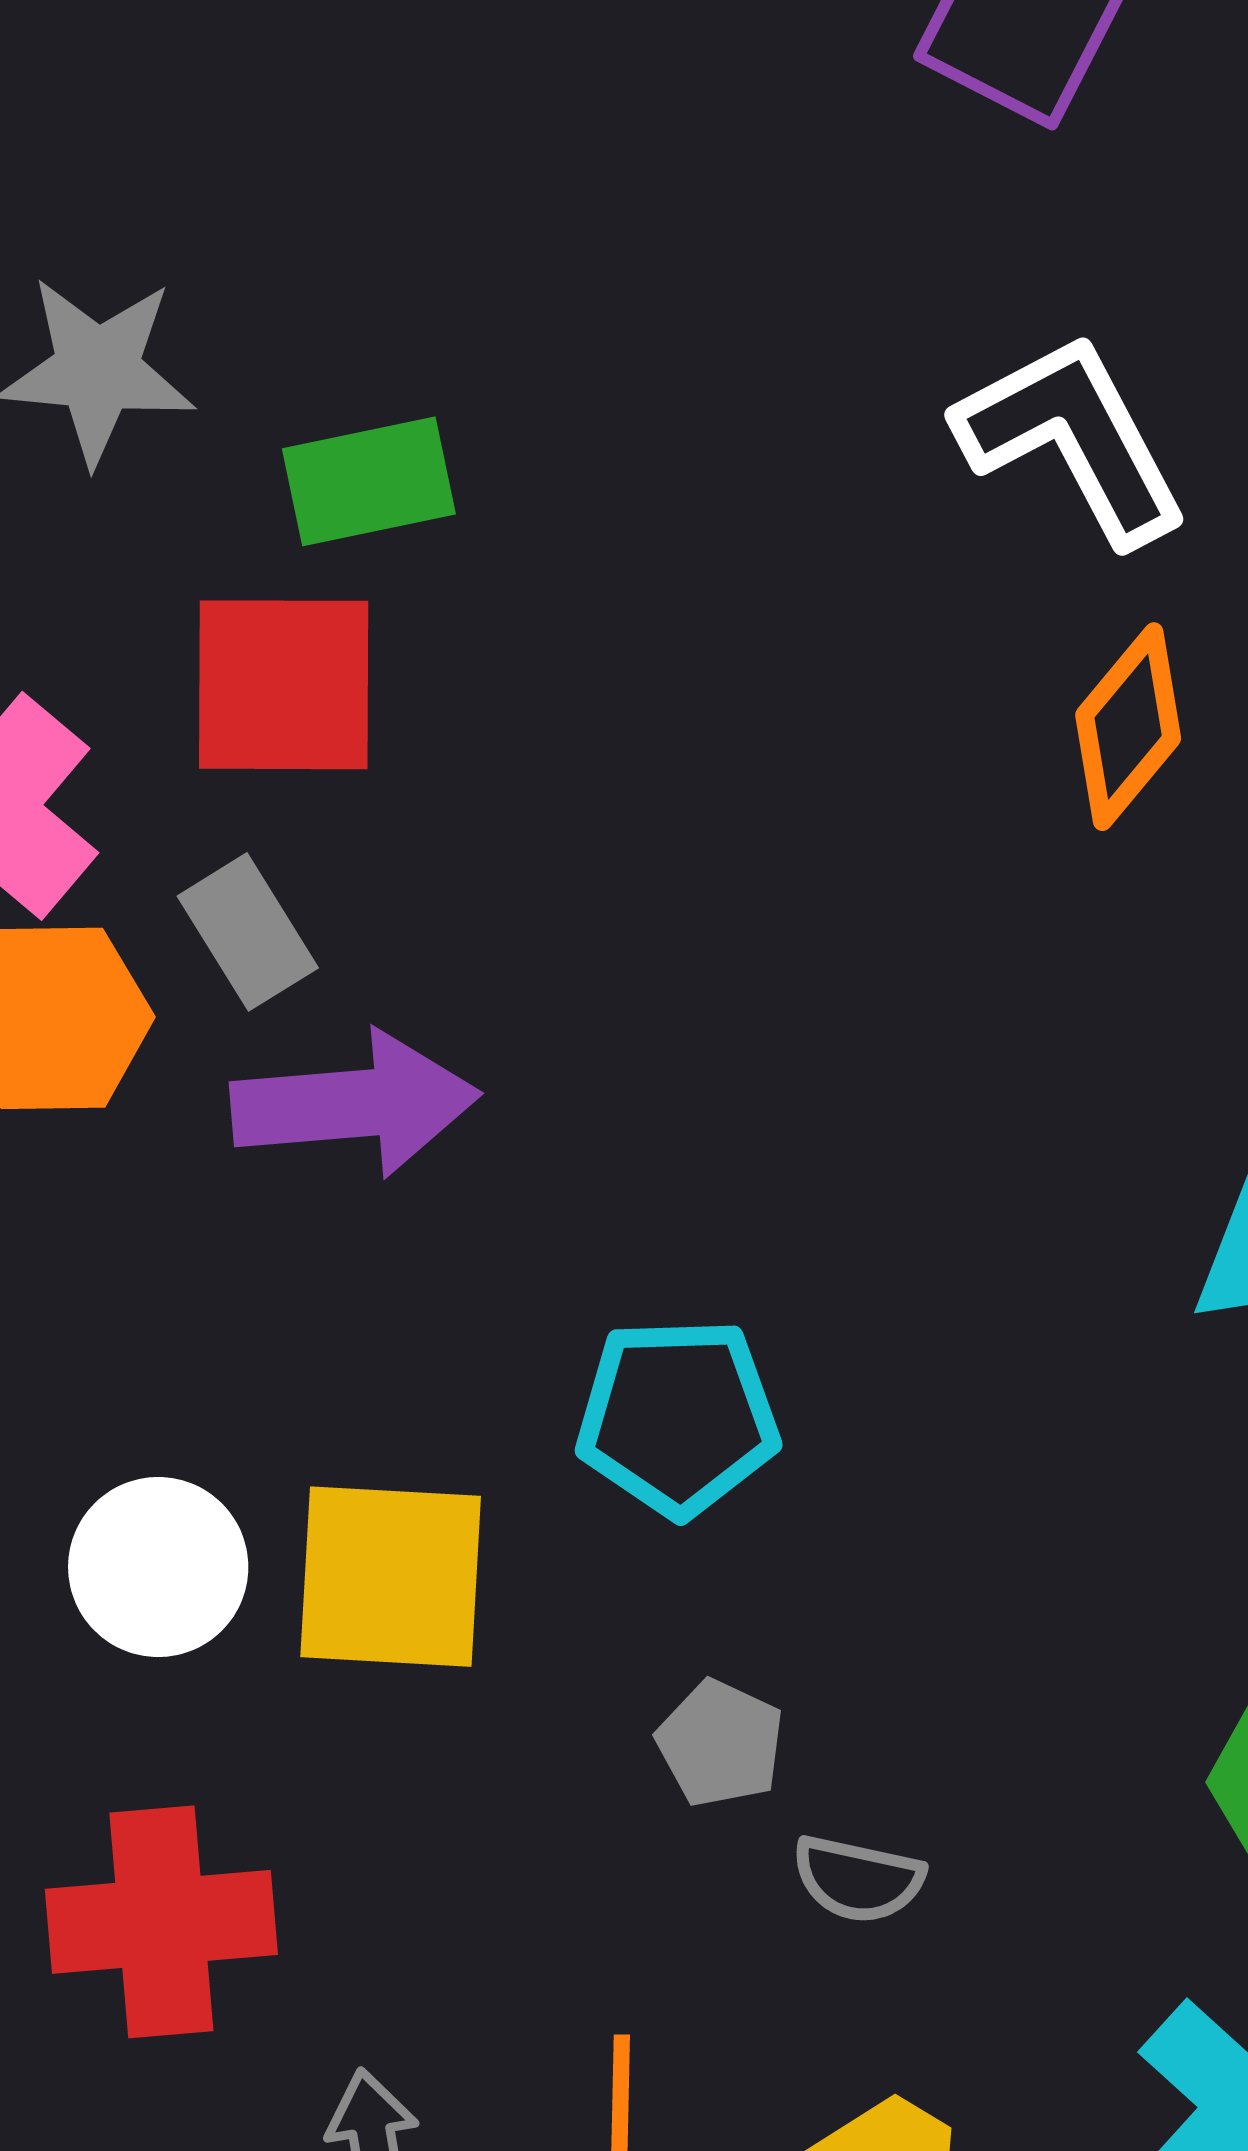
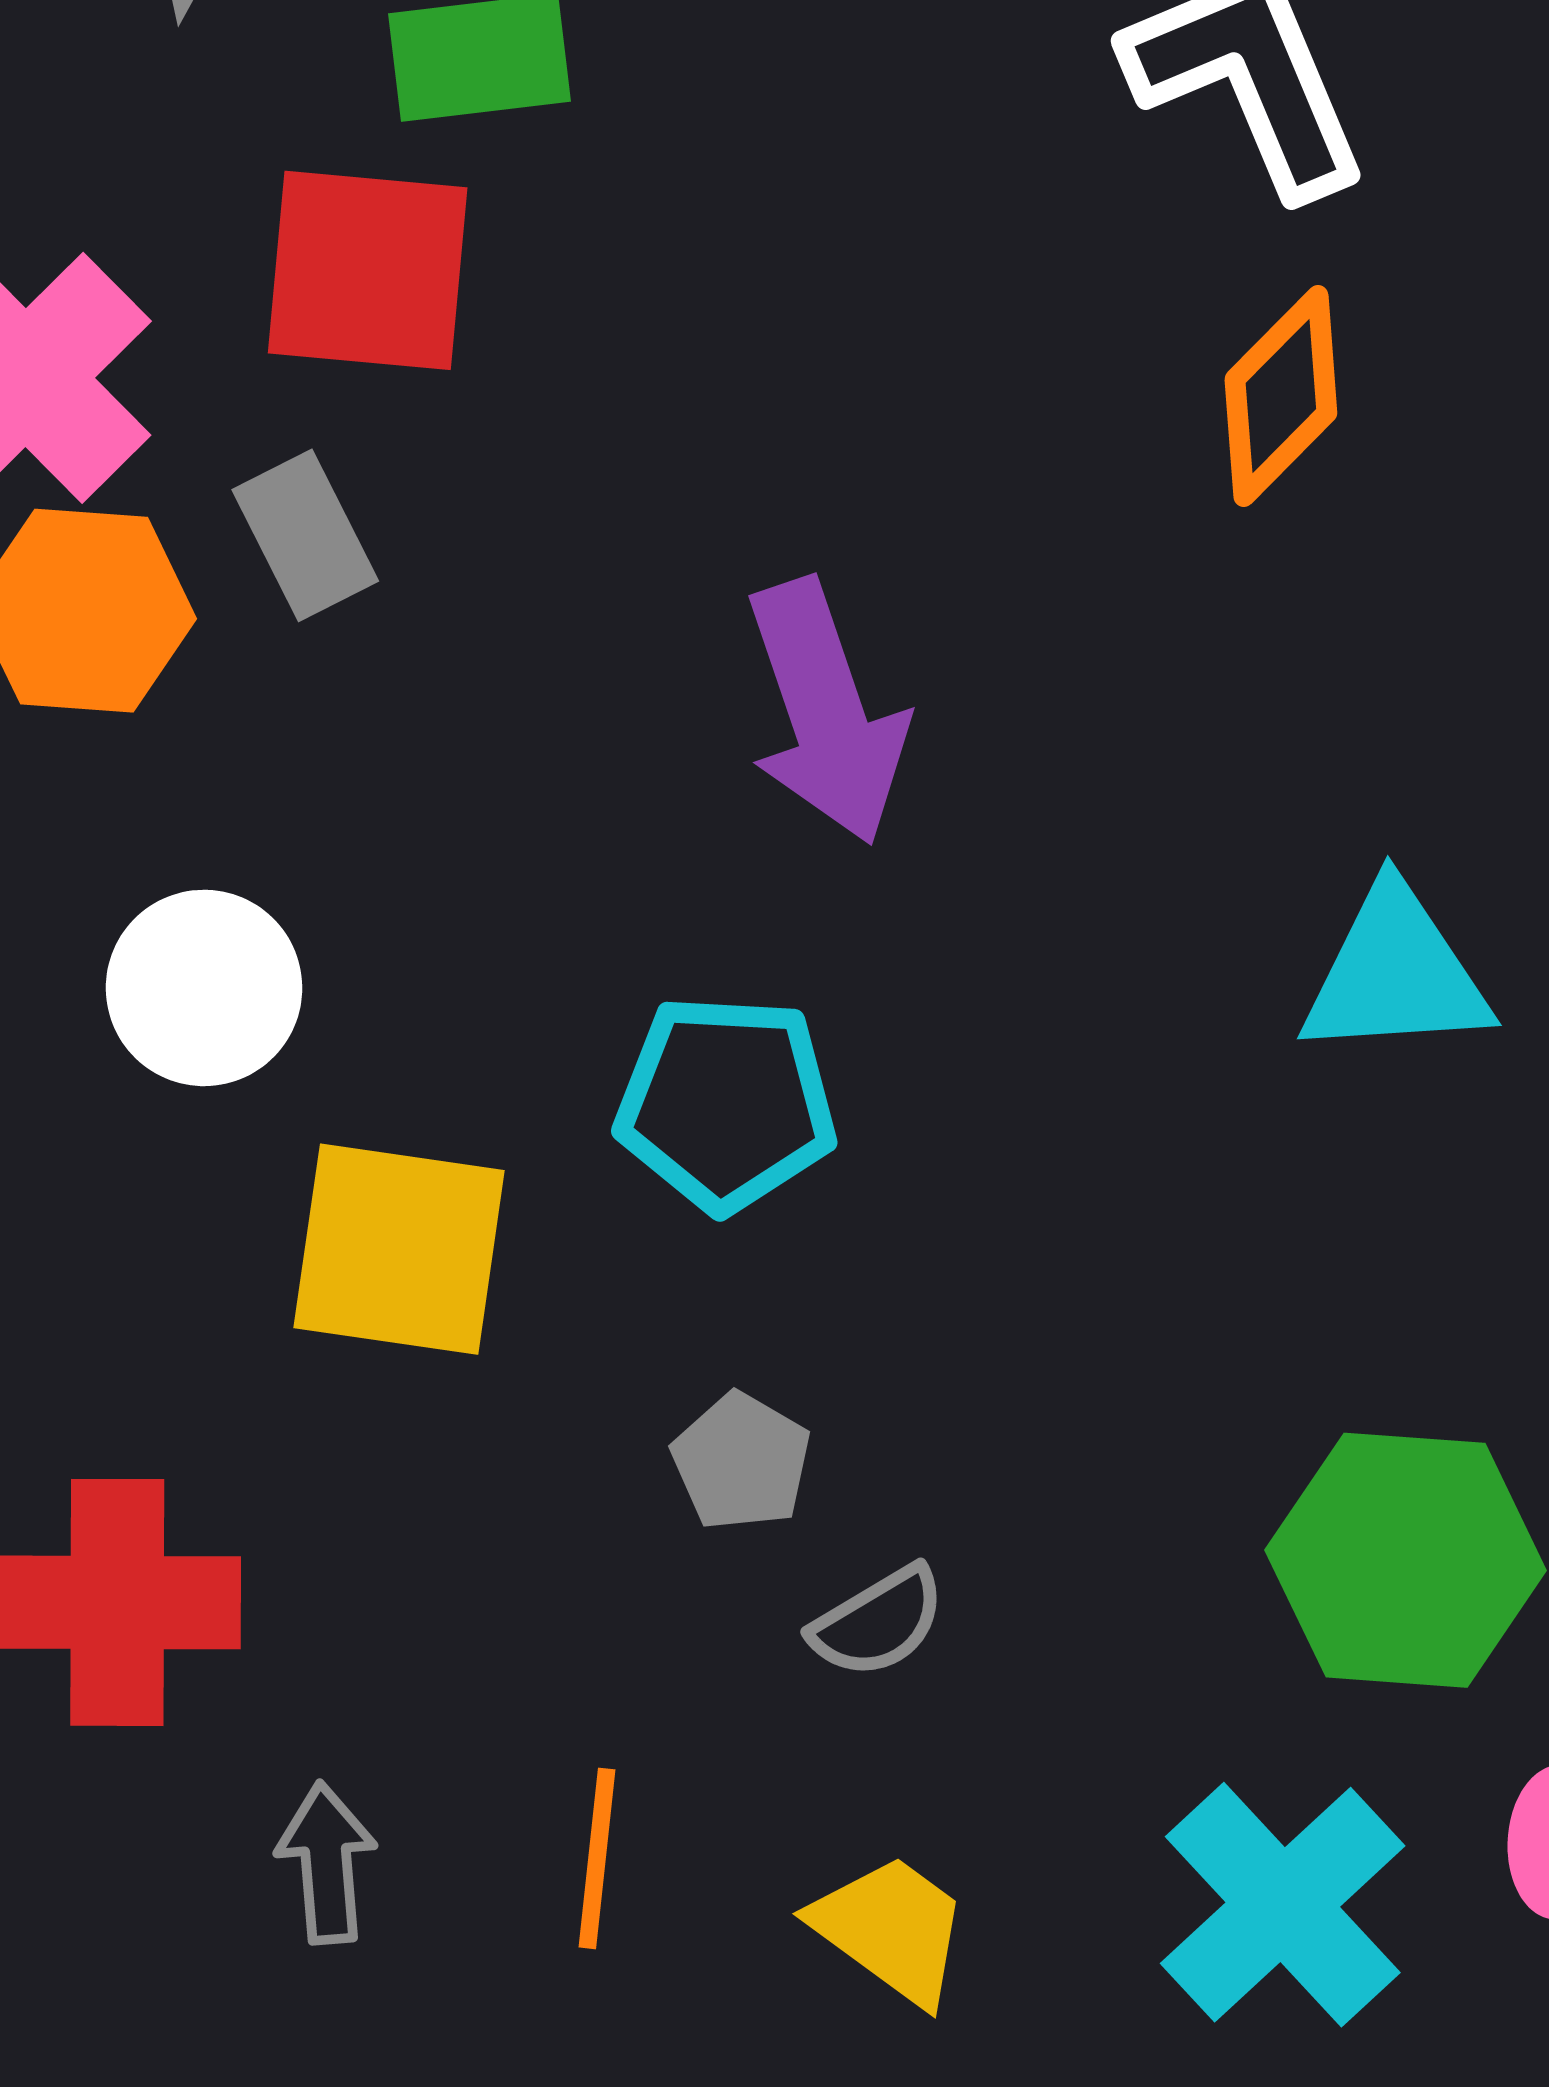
purple arrow: (355, 1104) -> (826, 712), moved, turned 71
white circle: (158, 1567) -> (204, 988), moved
gray semicircle: (858, 1879) -> (878, 1622), turned -48

